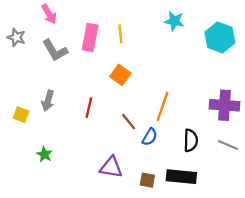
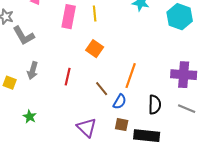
gray L-shape: (55, 50) -> (24, 36), moved
purple triangle: (111, 167) -> (87, 128), turned 35
brown square: (147, 180) -> (122, 125), moved

